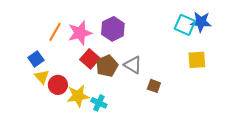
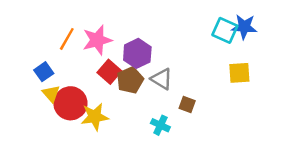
purple hexagon: (113, 29) -> (137, 53), moved
red circle: (58, 85) -> (70, 103), size x1.4
cyan cross: (99, 103) -> (160, 125), moved

